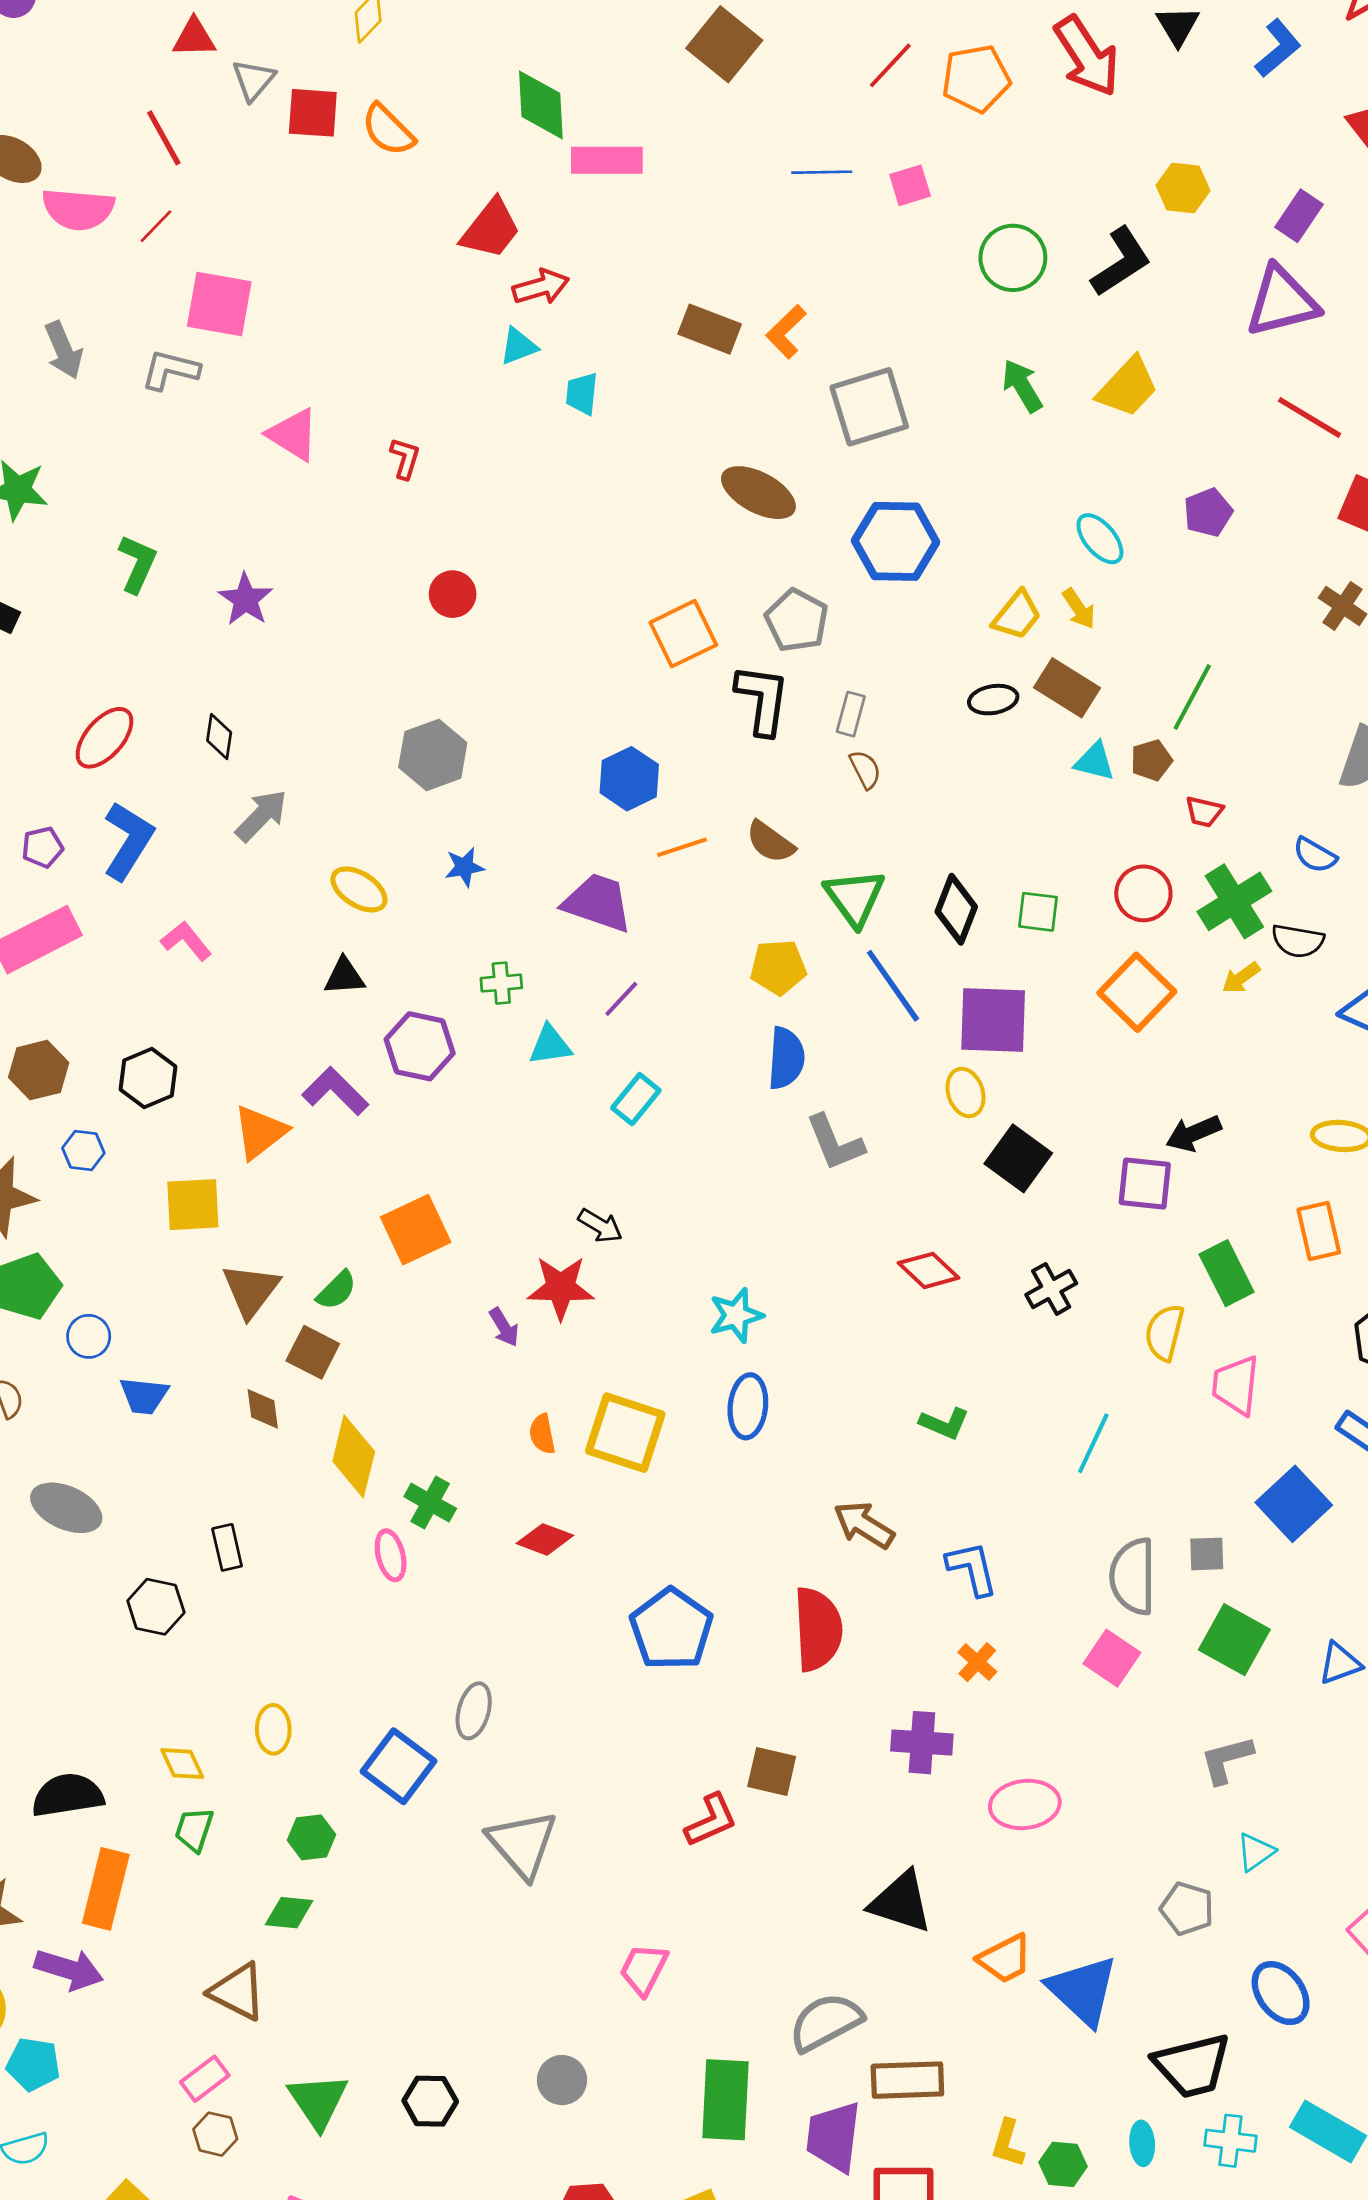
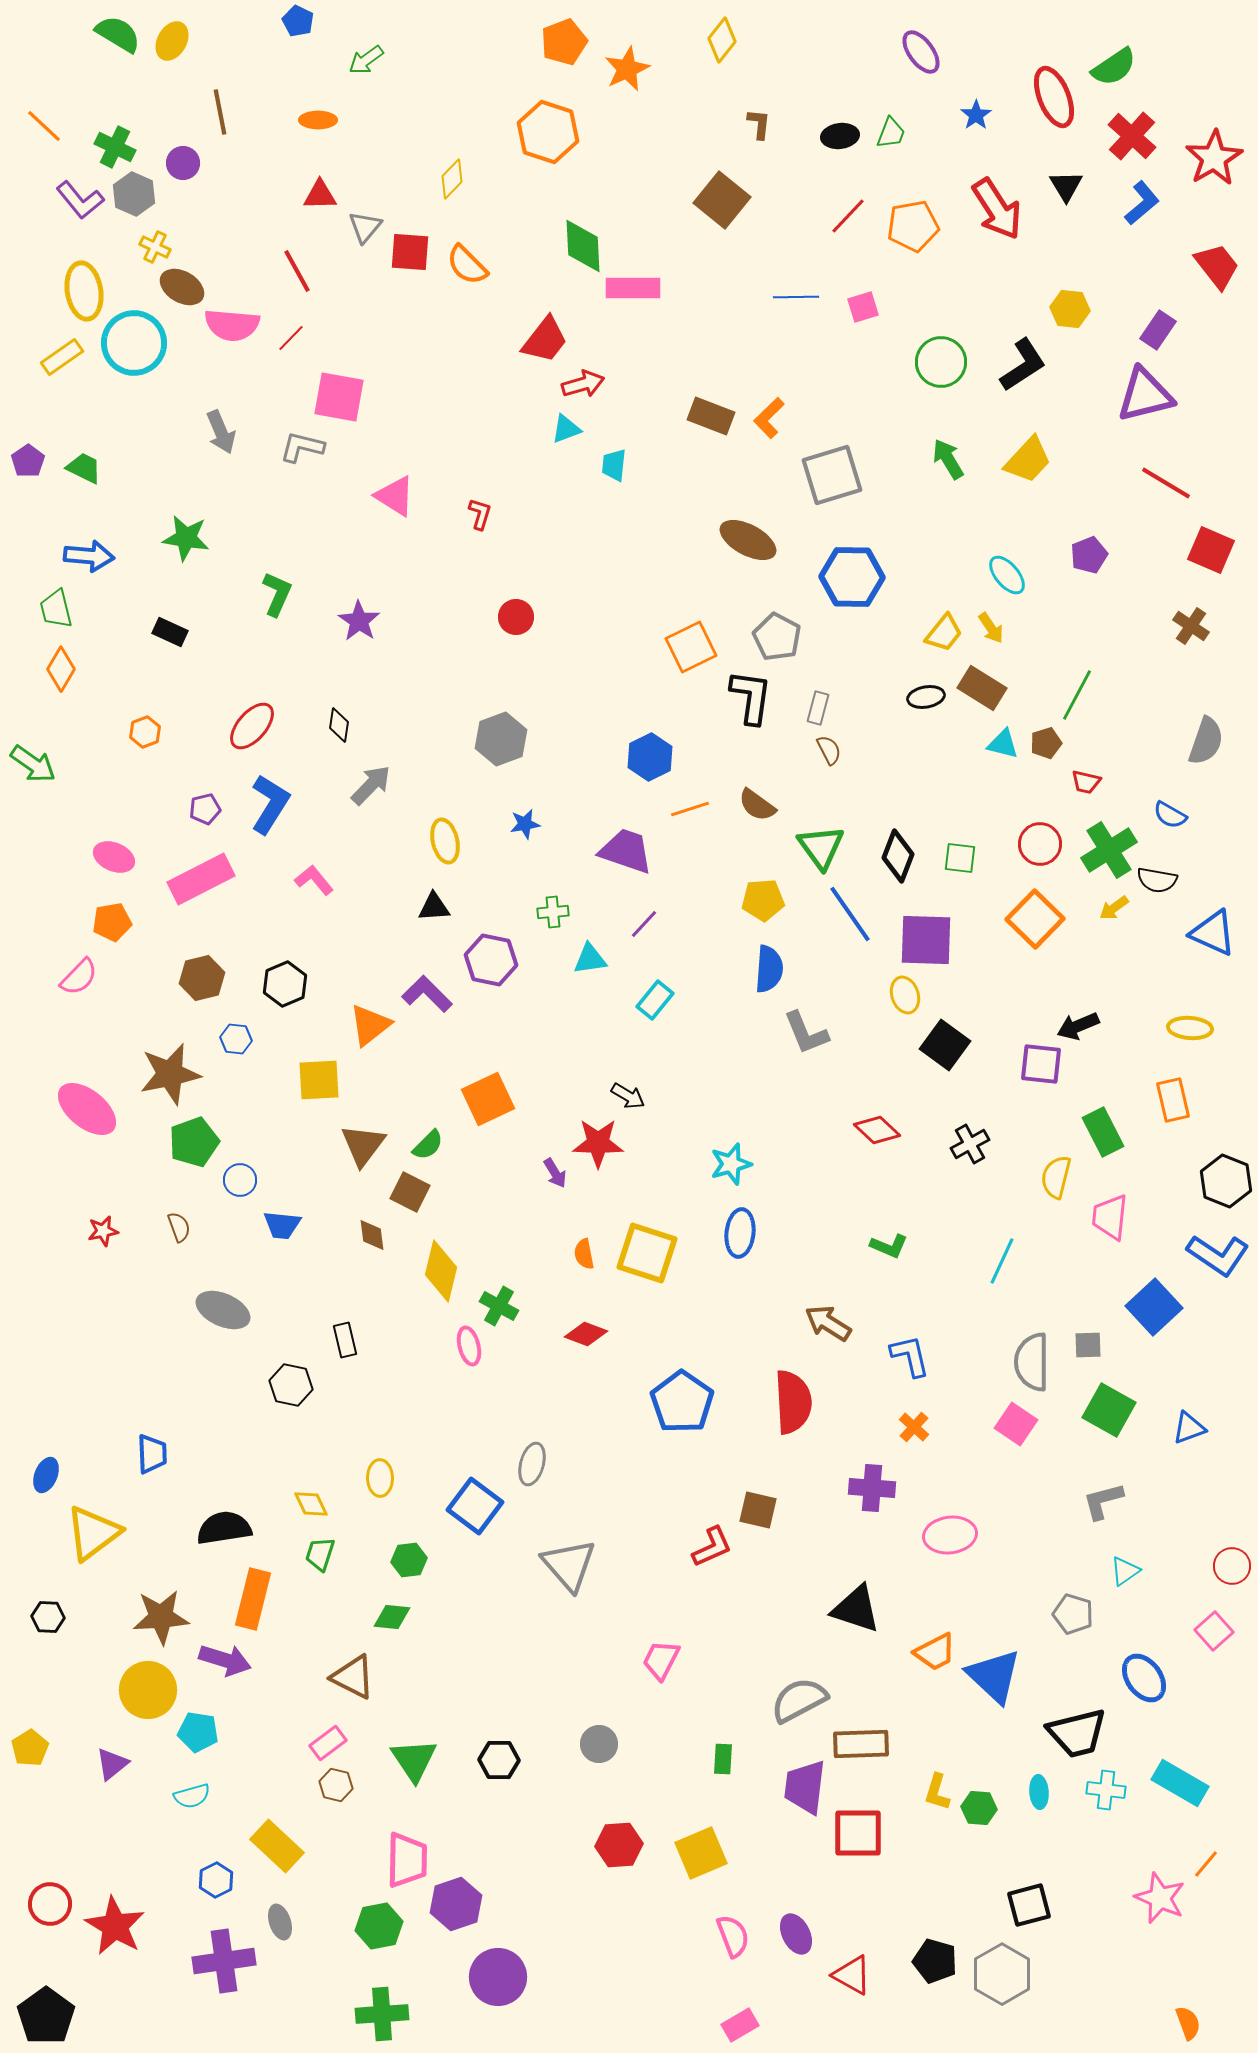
yellow ellipse: (359, 889) -> (445, 841), turned 45
green rectangle: (725, 2100) -> (723, 1759), size x0.5

